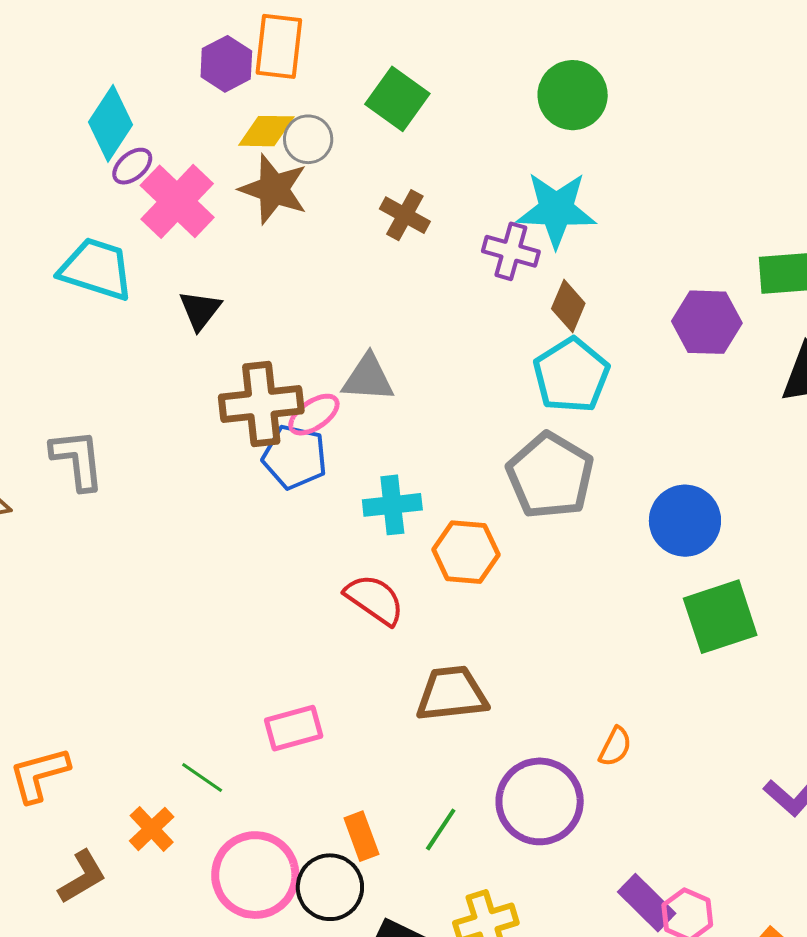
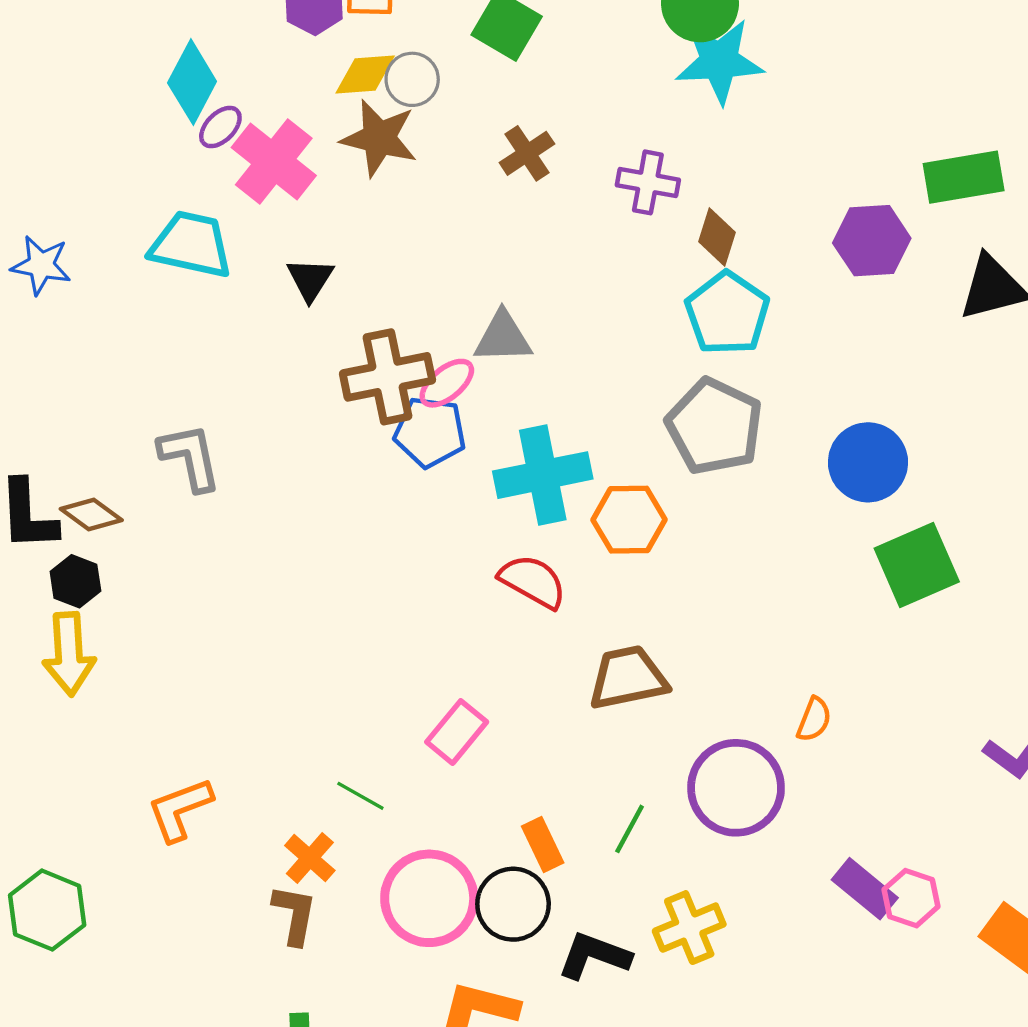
cyan star: (556, 210) -> (719, 61), moved
brown cross: (405, 215) -> (527, 153), turned 33
cyan cross: (392, 505) -> (543, 475), size x1.5
pink rectangle: (294, 728) -> (457, 732), turned -30
brown L-shape: (82, 877) -> (294, 915), moved, turned -44

